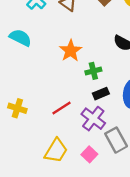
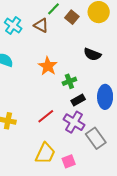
pink square: (89, 154) -> (69, 161), moved, turned 32

